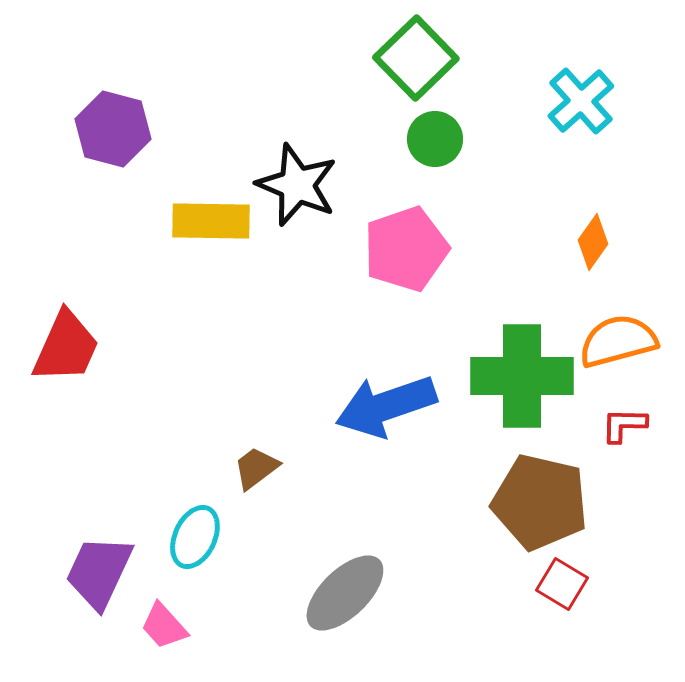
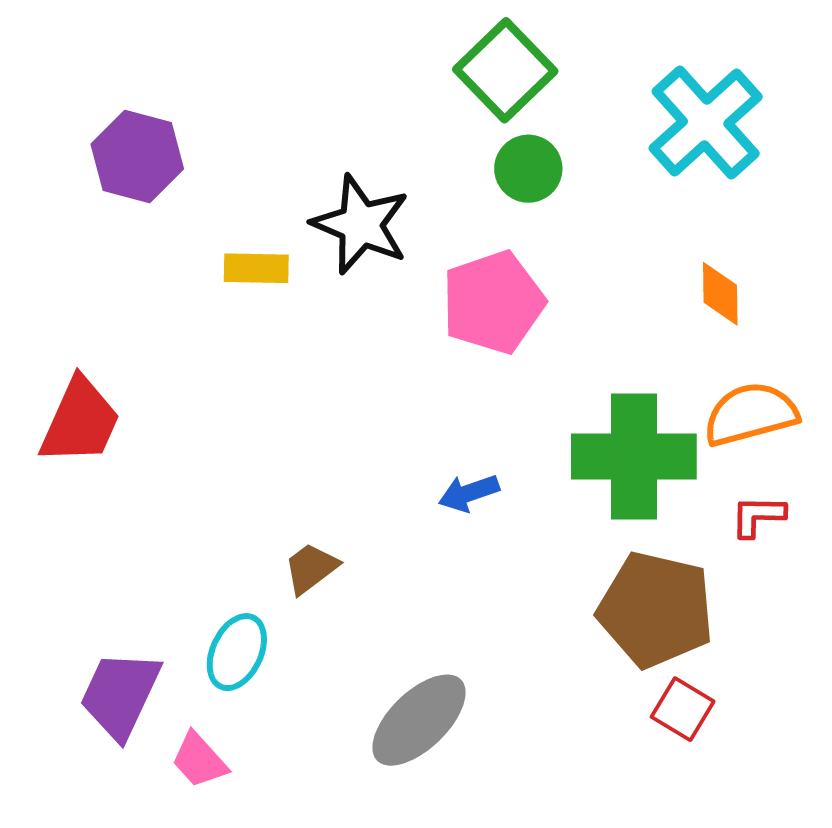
cyan cross: (581, 101) -> (706, 123), size x1.4
yellow rectangle: (211, 221) -> (256, 268), size x0.7
orange diamond: (593, 242) -> (720, 294), turned -36
blue arrow: (386, 406) -> (469, 493), size x0.5

